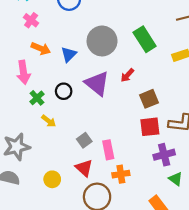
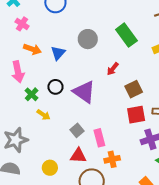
gray circle: (102, 41) -> (88, 39), size x0.7
purple triangle: (97, 83) -> (84, 92), moved
red triangle: (84, 168) -> (78, 156), turned -36

